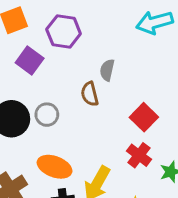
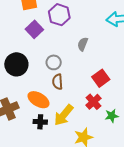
brown semicircle: (90, 94) -> (58, 82), moved
gray circle: (47, 115) -> (54, 62), moved

